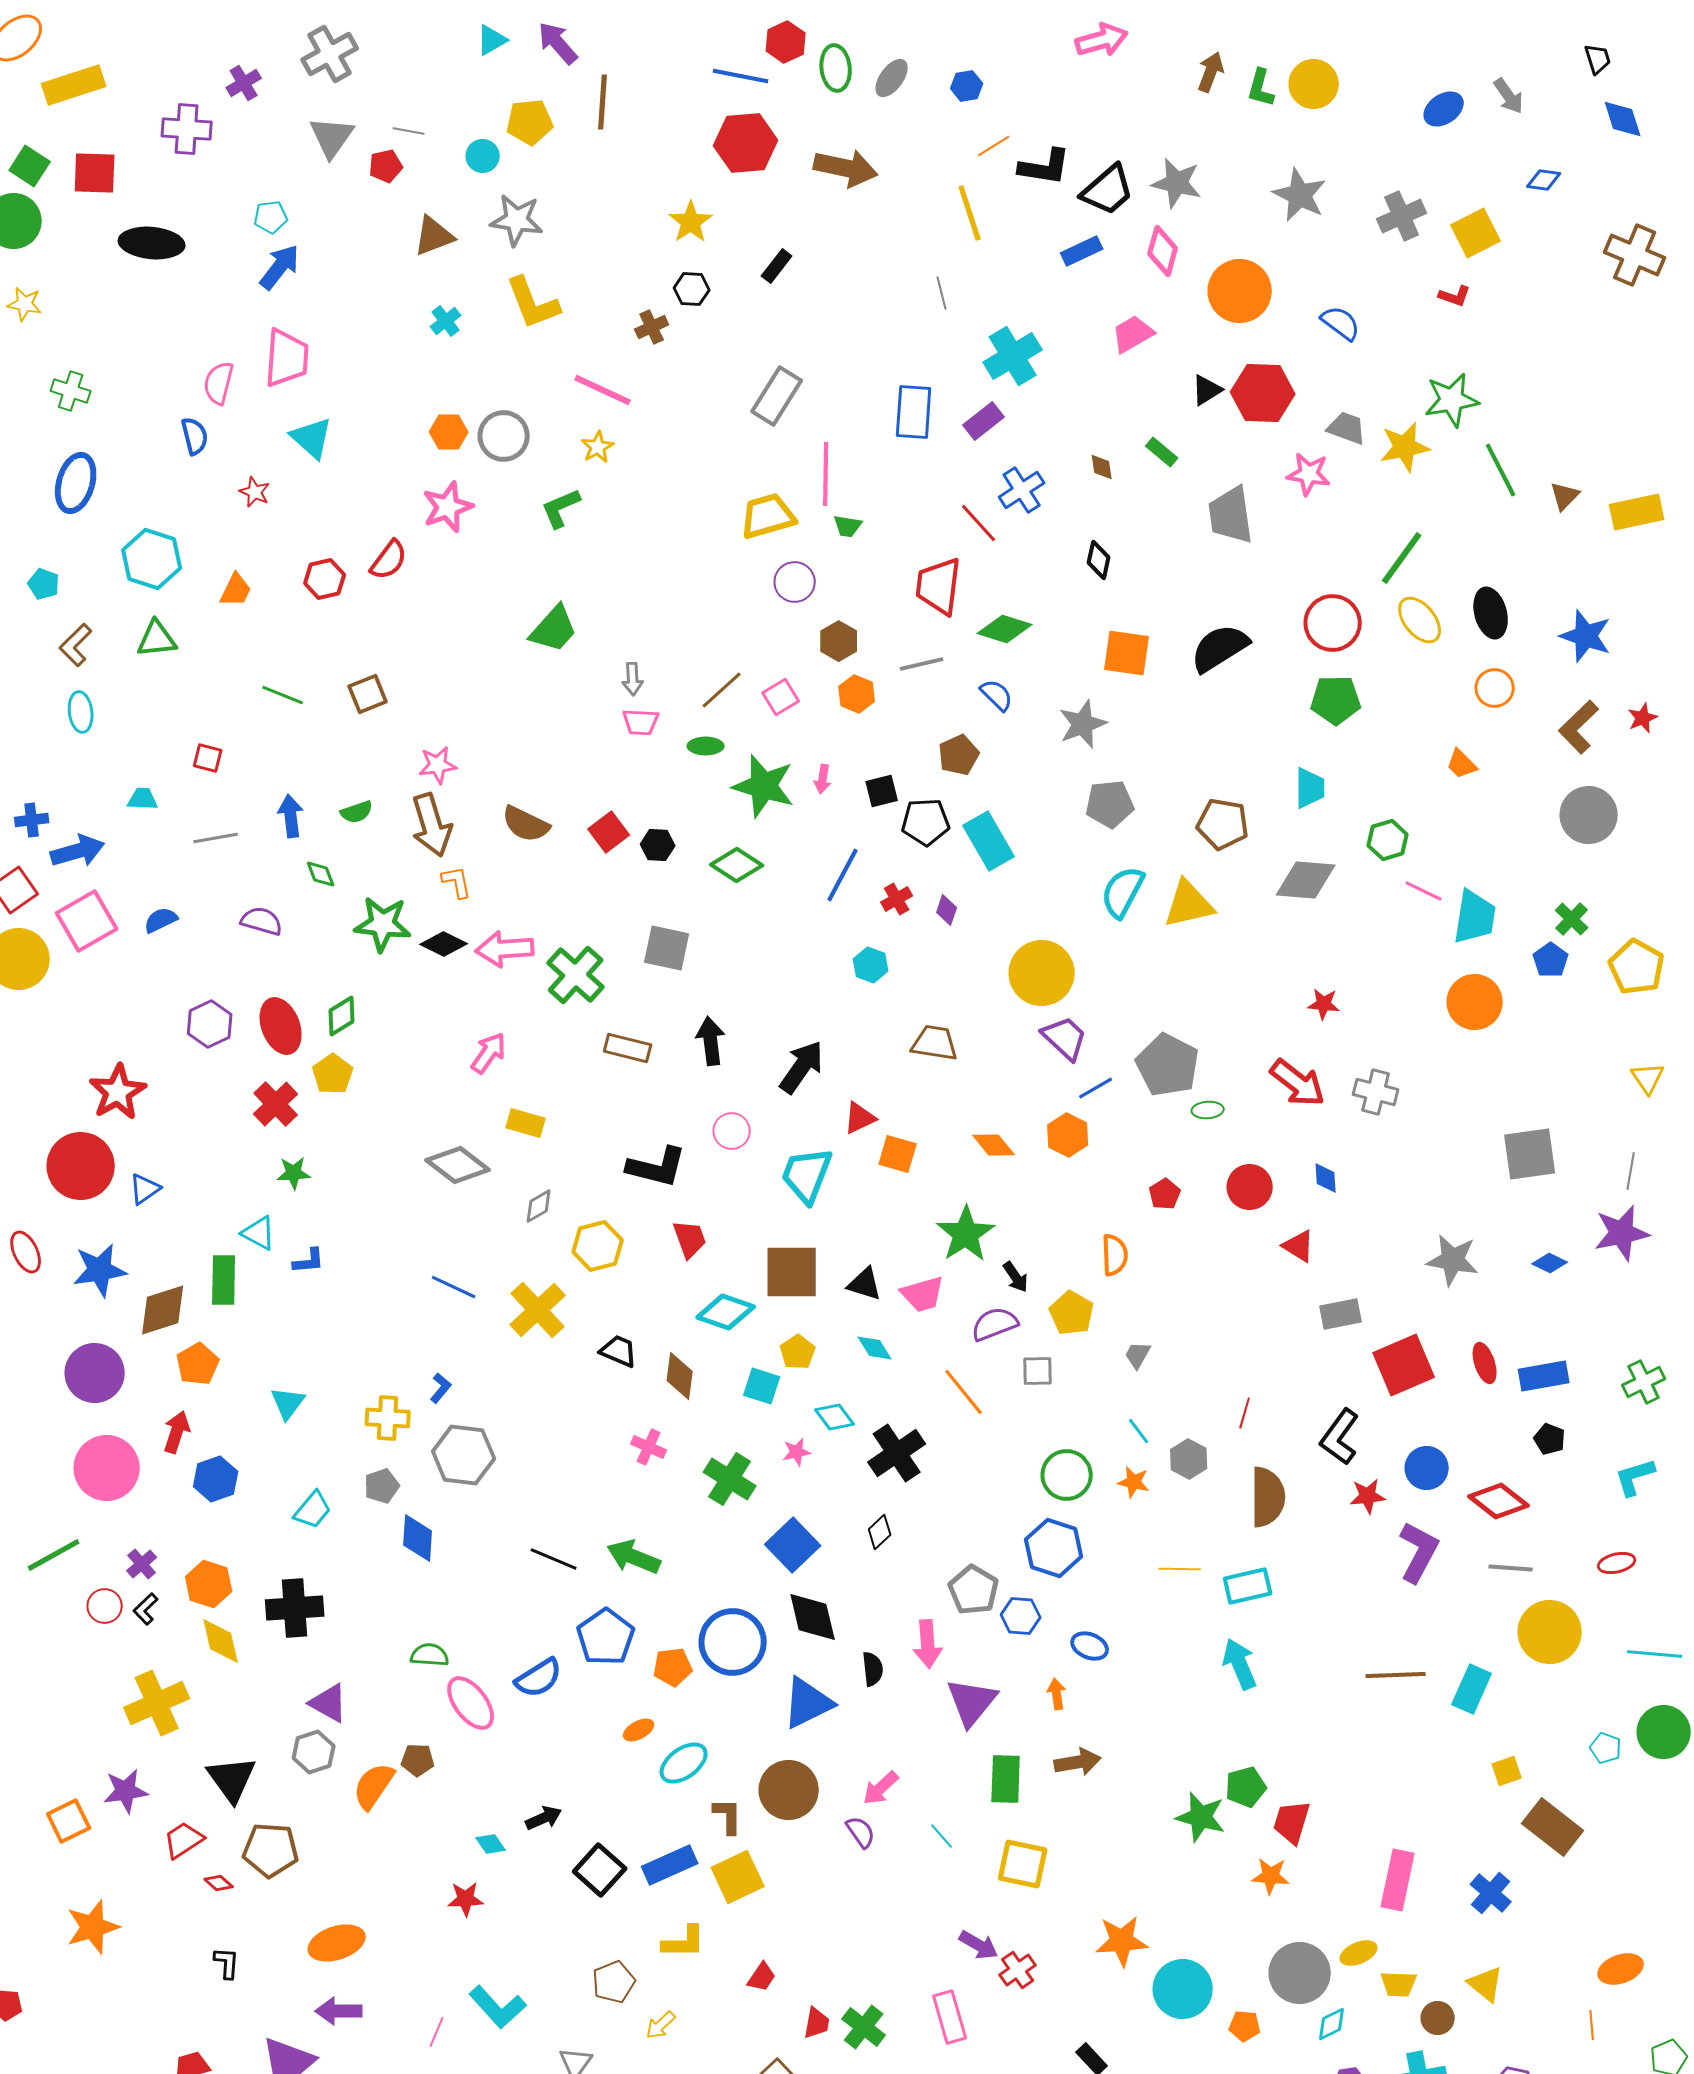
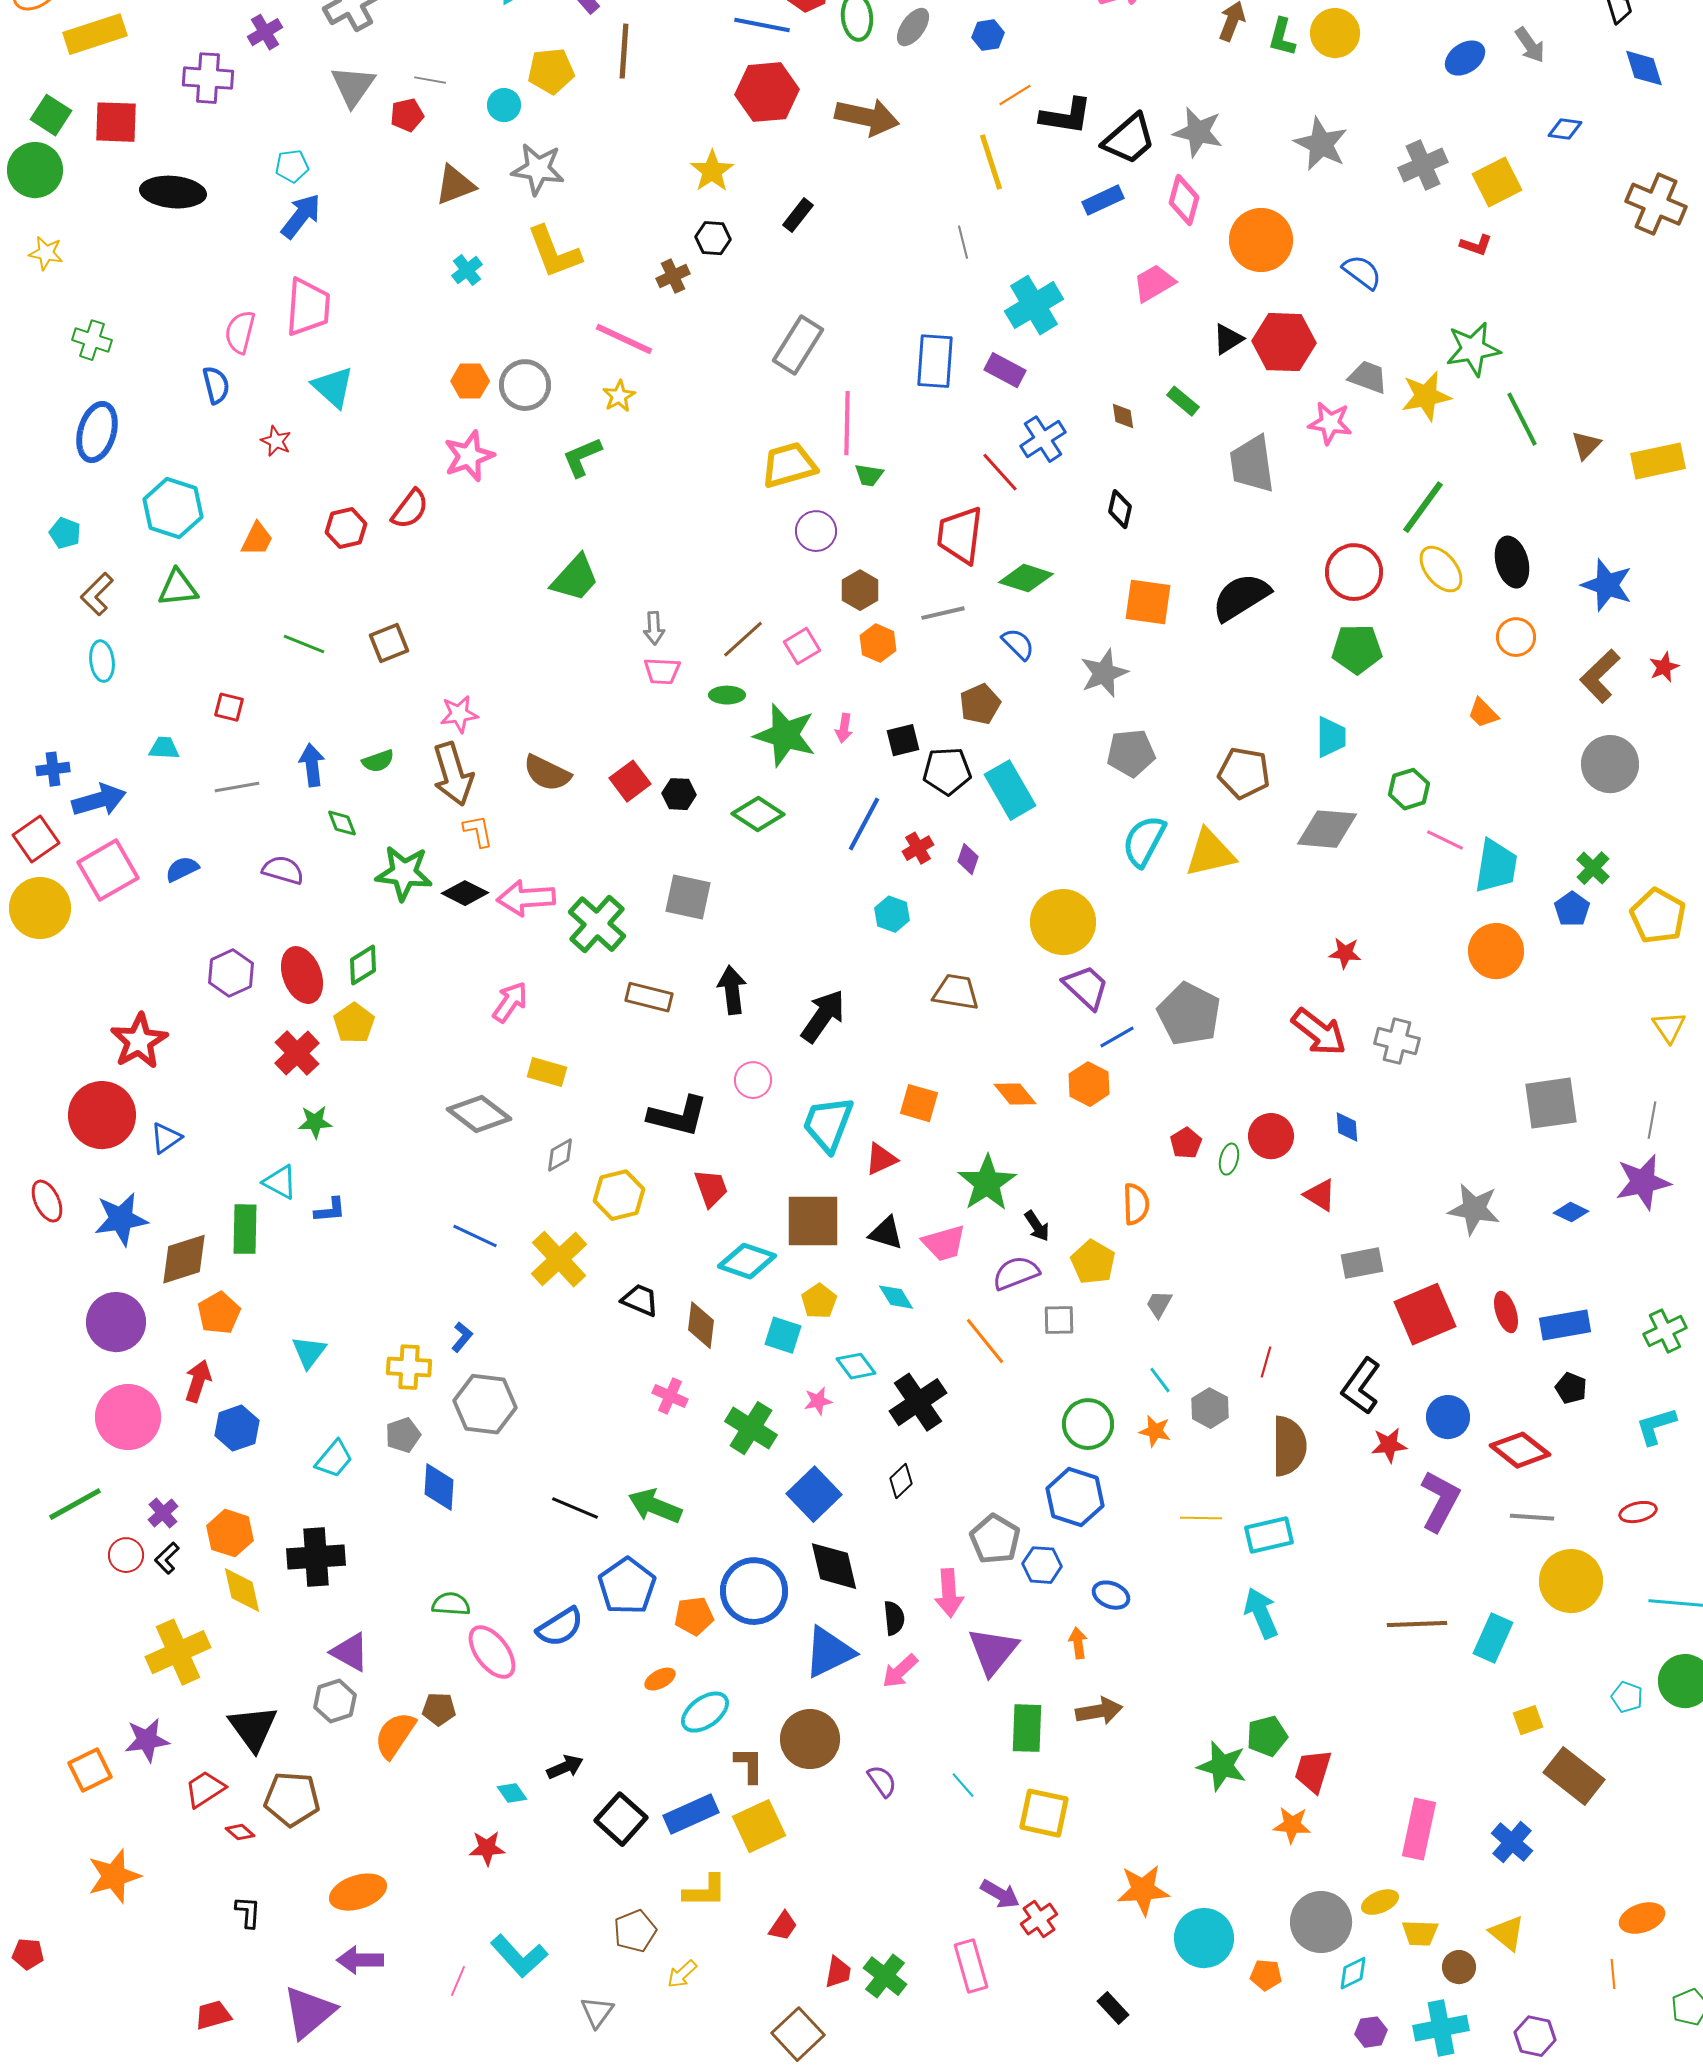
purple rectangle: (984, 421) -> (1005, 370), turned 66
green ellipse: (1208, 1110) -> (1229, 1159), moved, turned -72
red triangle: (860, 1118) -> (881, 1159), moved
pink arrow: (881, 1788) -> (900, 1671), moved

